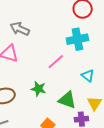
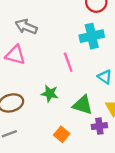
pink line: (56, 62) -> (68, 62), turned -66

